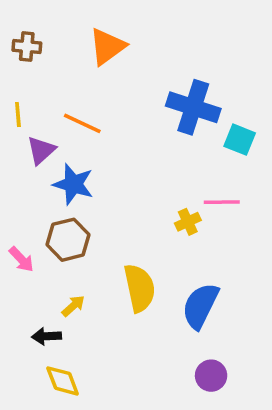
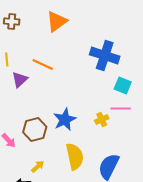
cyan square: (240, 140) -> (123, 86), moved
blue star: (73, 184) -> (65, 120), moved, turned 30

